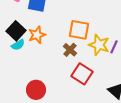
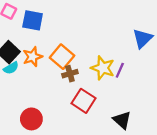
orange square: (79, 30) -> (62, 57), moved, turned 30
brown cross: (70, 50) -> (70, 74), turned 32

